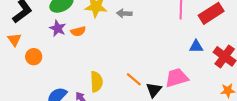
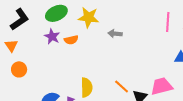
gray arrow: (124, 13) -> (115, 34), moved
orange circle: (34, 57) -> (19, 69), moved

